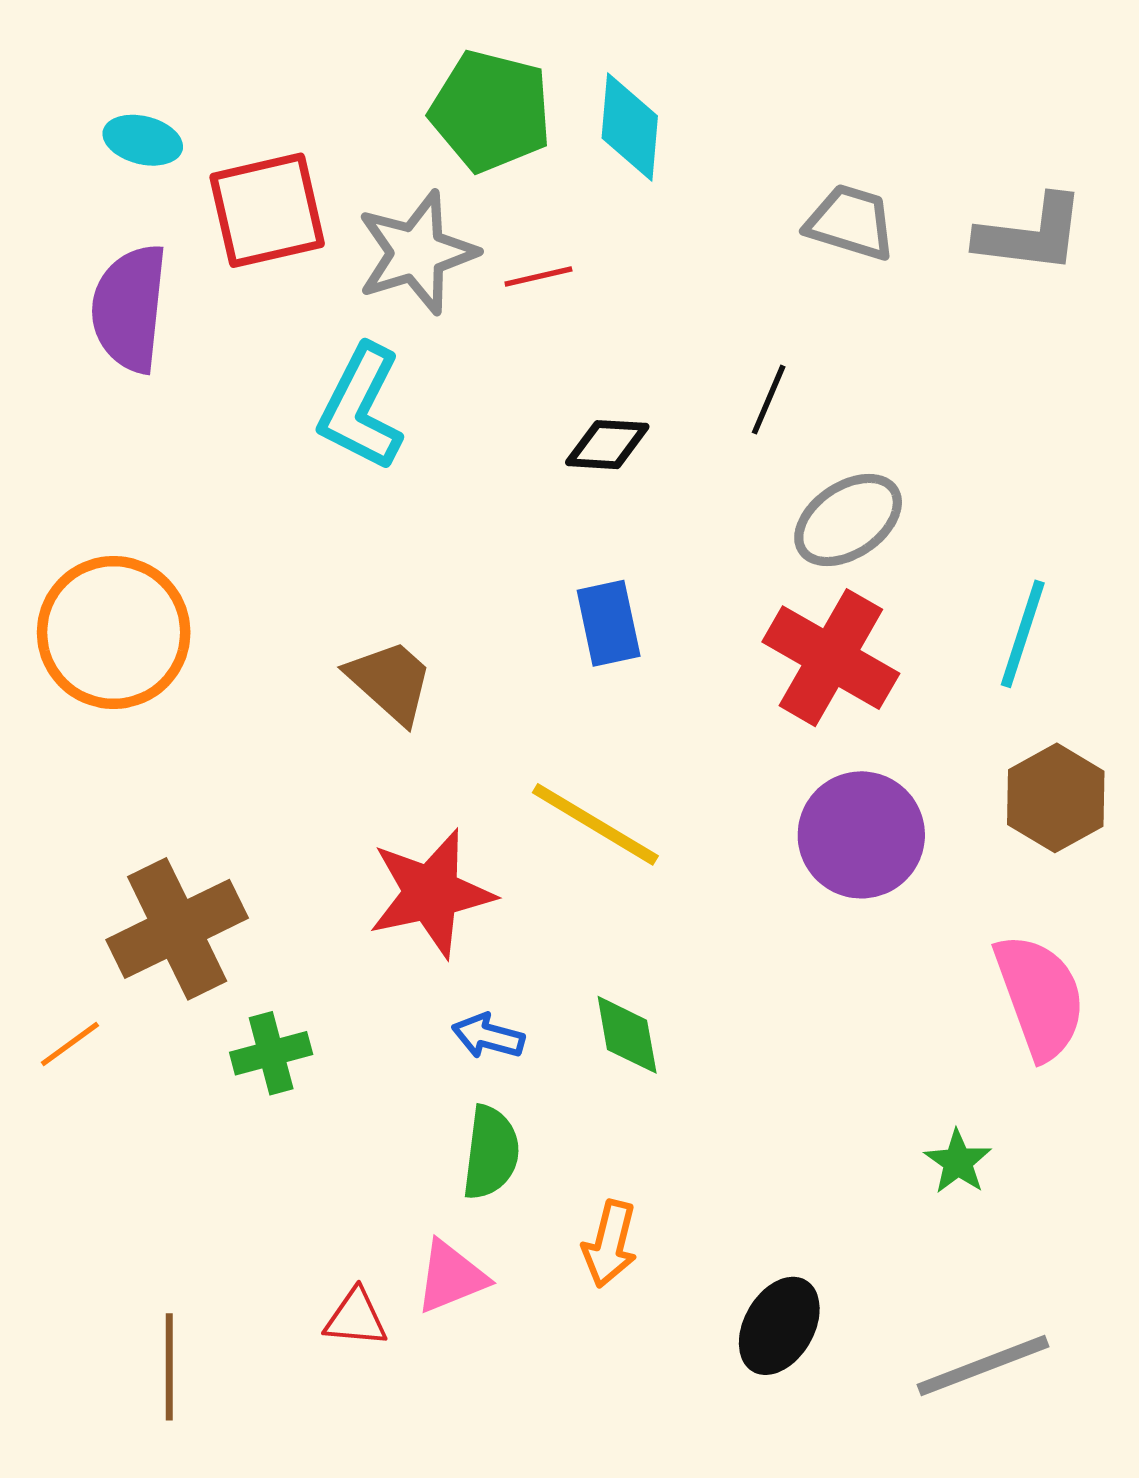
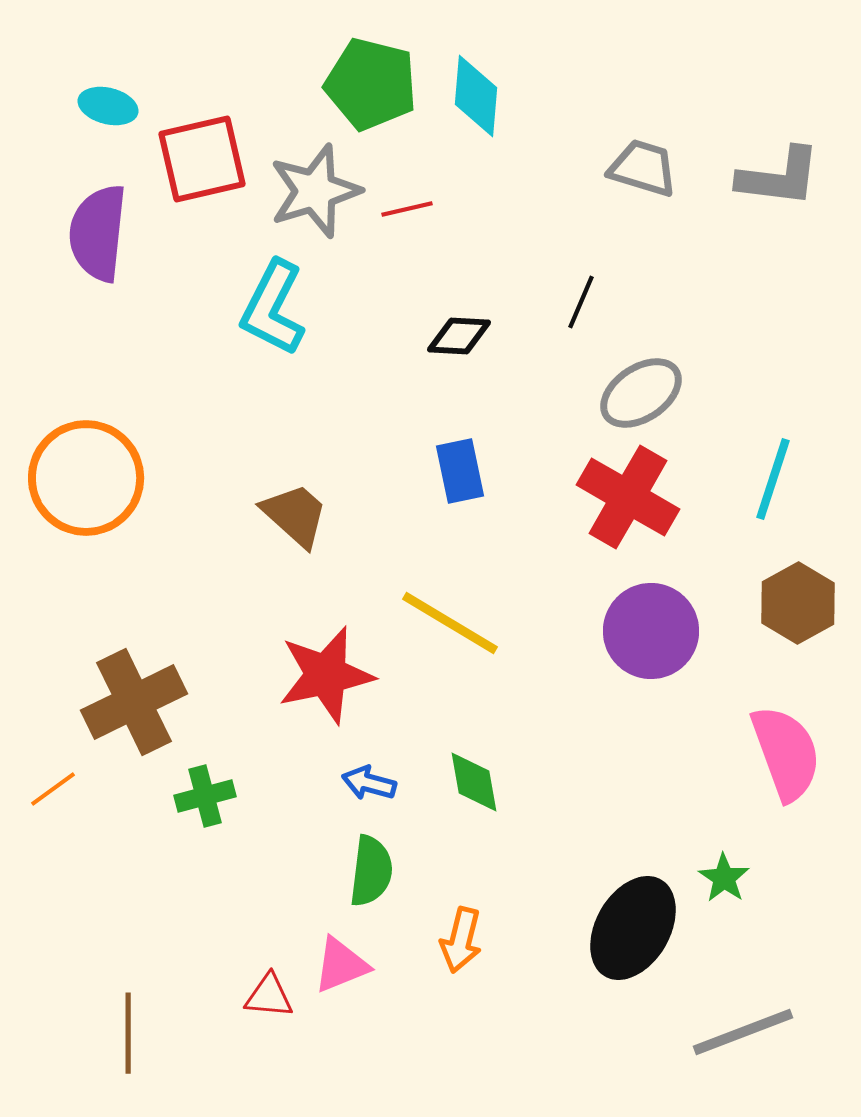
black ellipse: (779, 1326) -> (633, 928), moved, size x1.4

